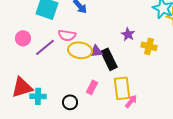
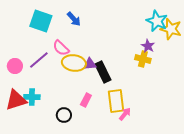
purple star: (128, 34) -> (148, 46), moved
pink semicircle: (67, 35) -> (61, 48), turned 36
pink circle: (23, 38) -> (15, 66), moved
cyan cross: (38, 96) -> (32, 97), moved

